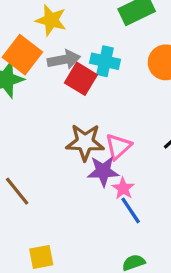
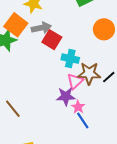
cyan cross: (105, 61) -> (70, 59), moved
brown star: (85, 142) -> (89, 73), moved

